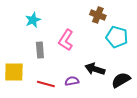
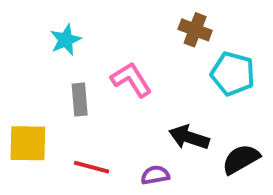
pink L-shape: (66, 40) -> (131, 80), turned 115
purple semicircle: (72, 81) -> (155, 175), moved

